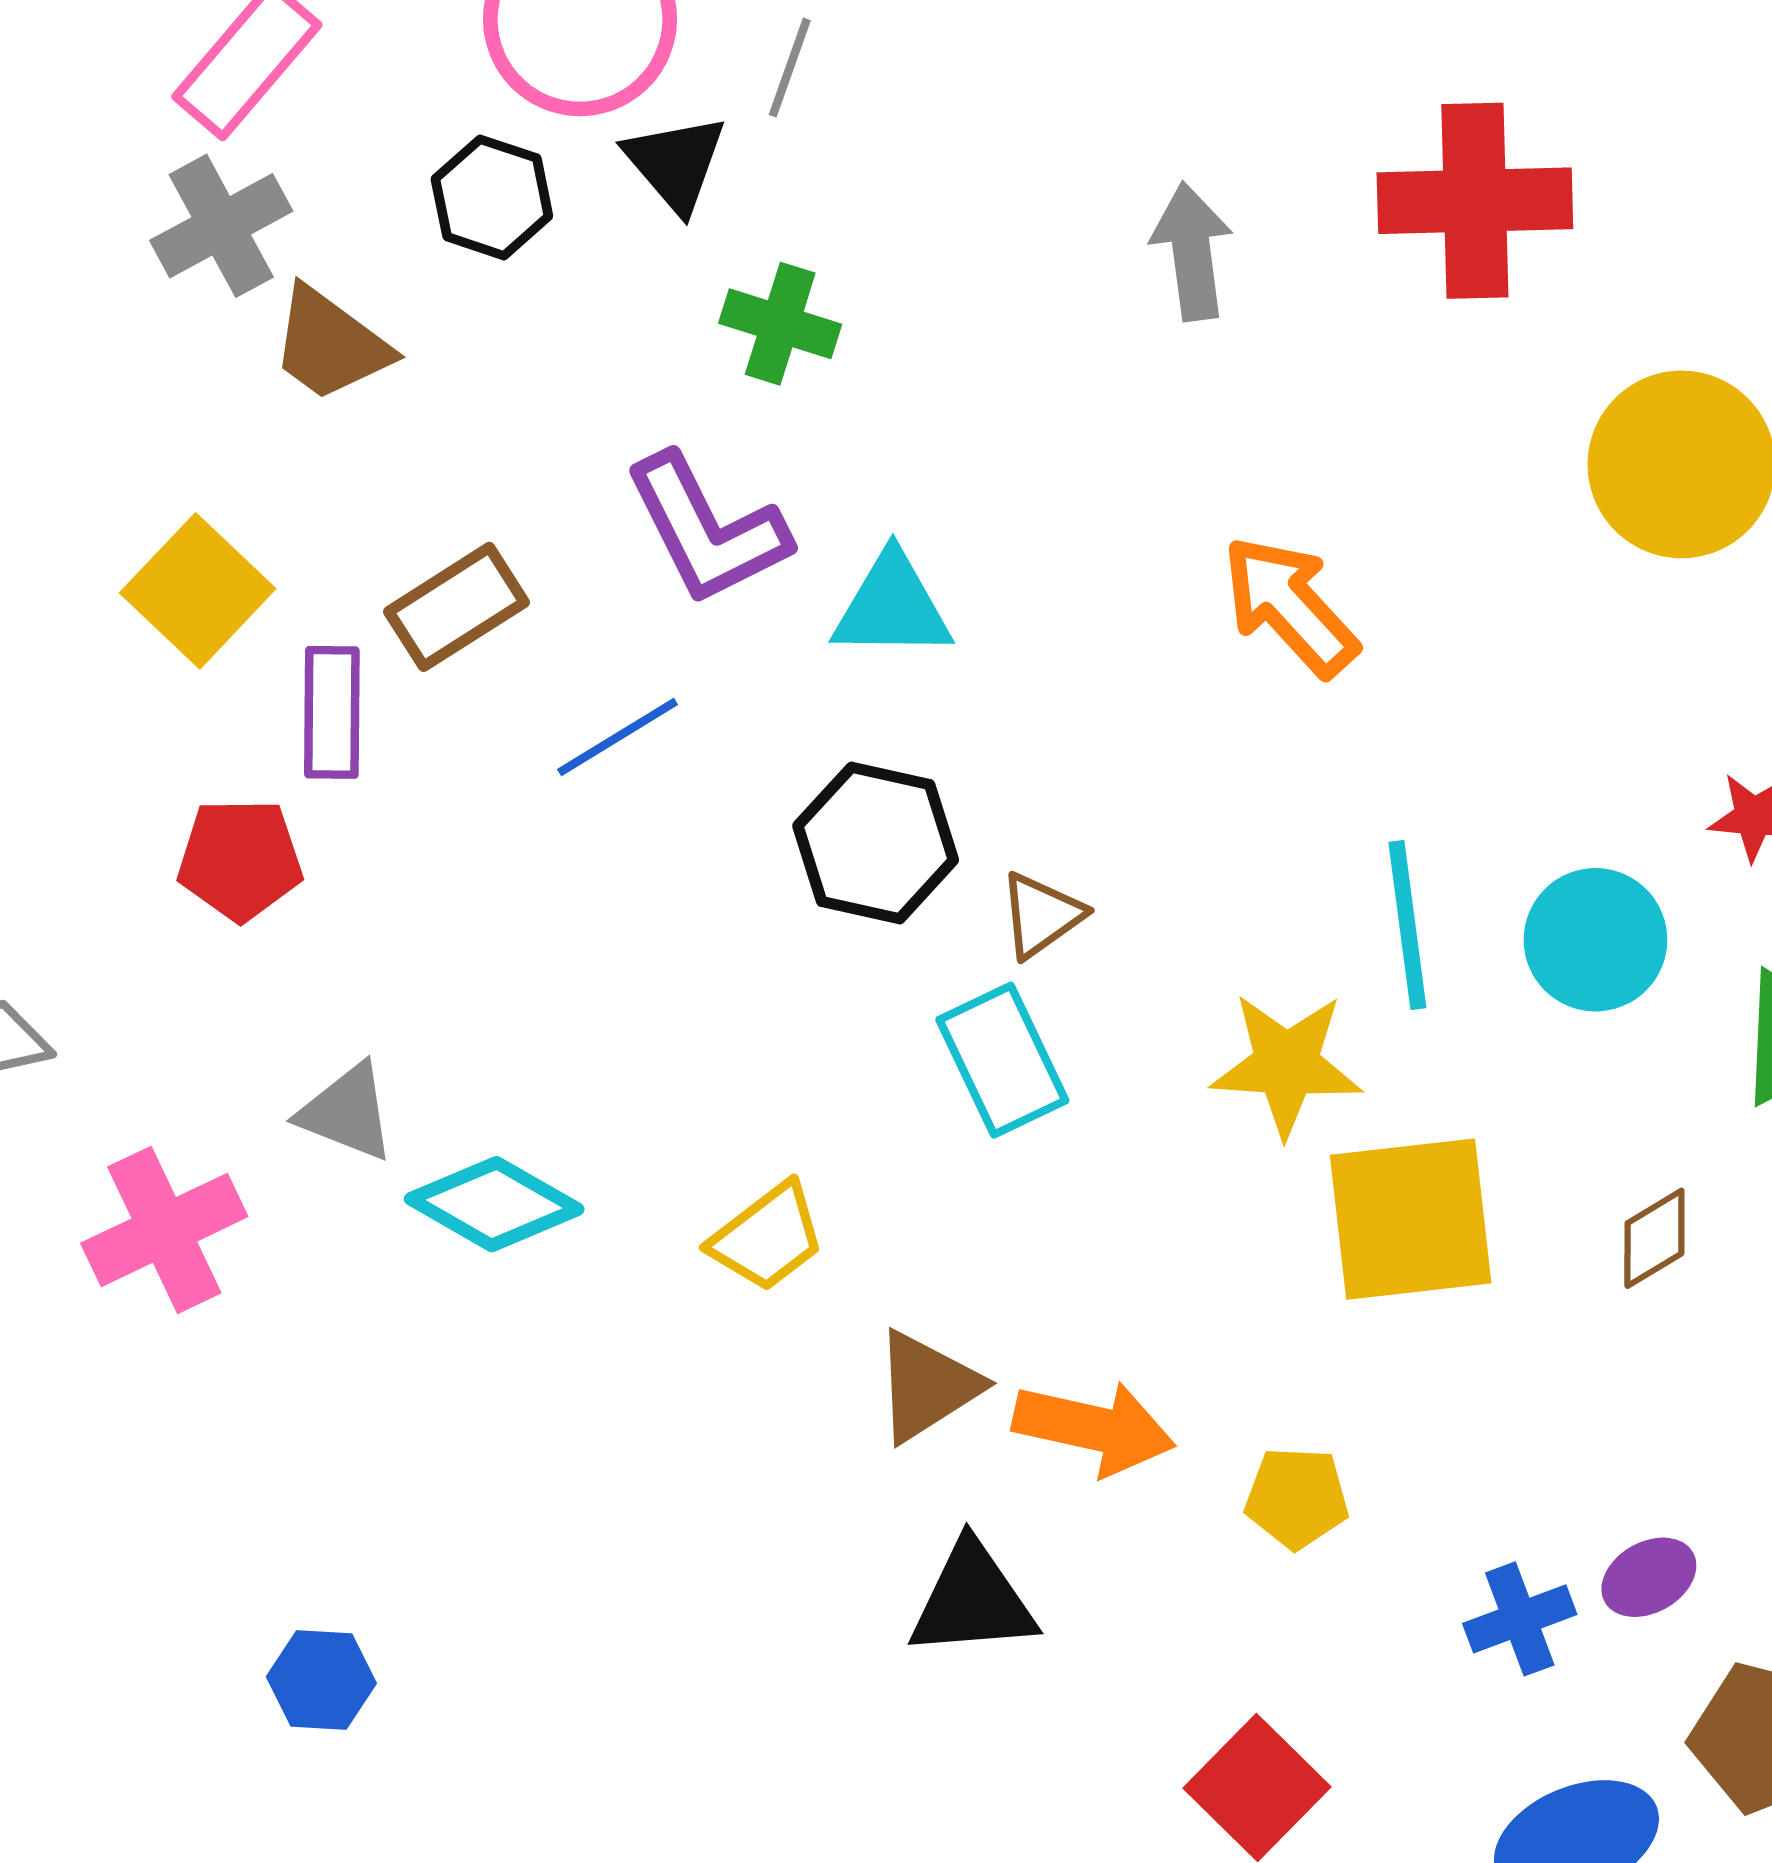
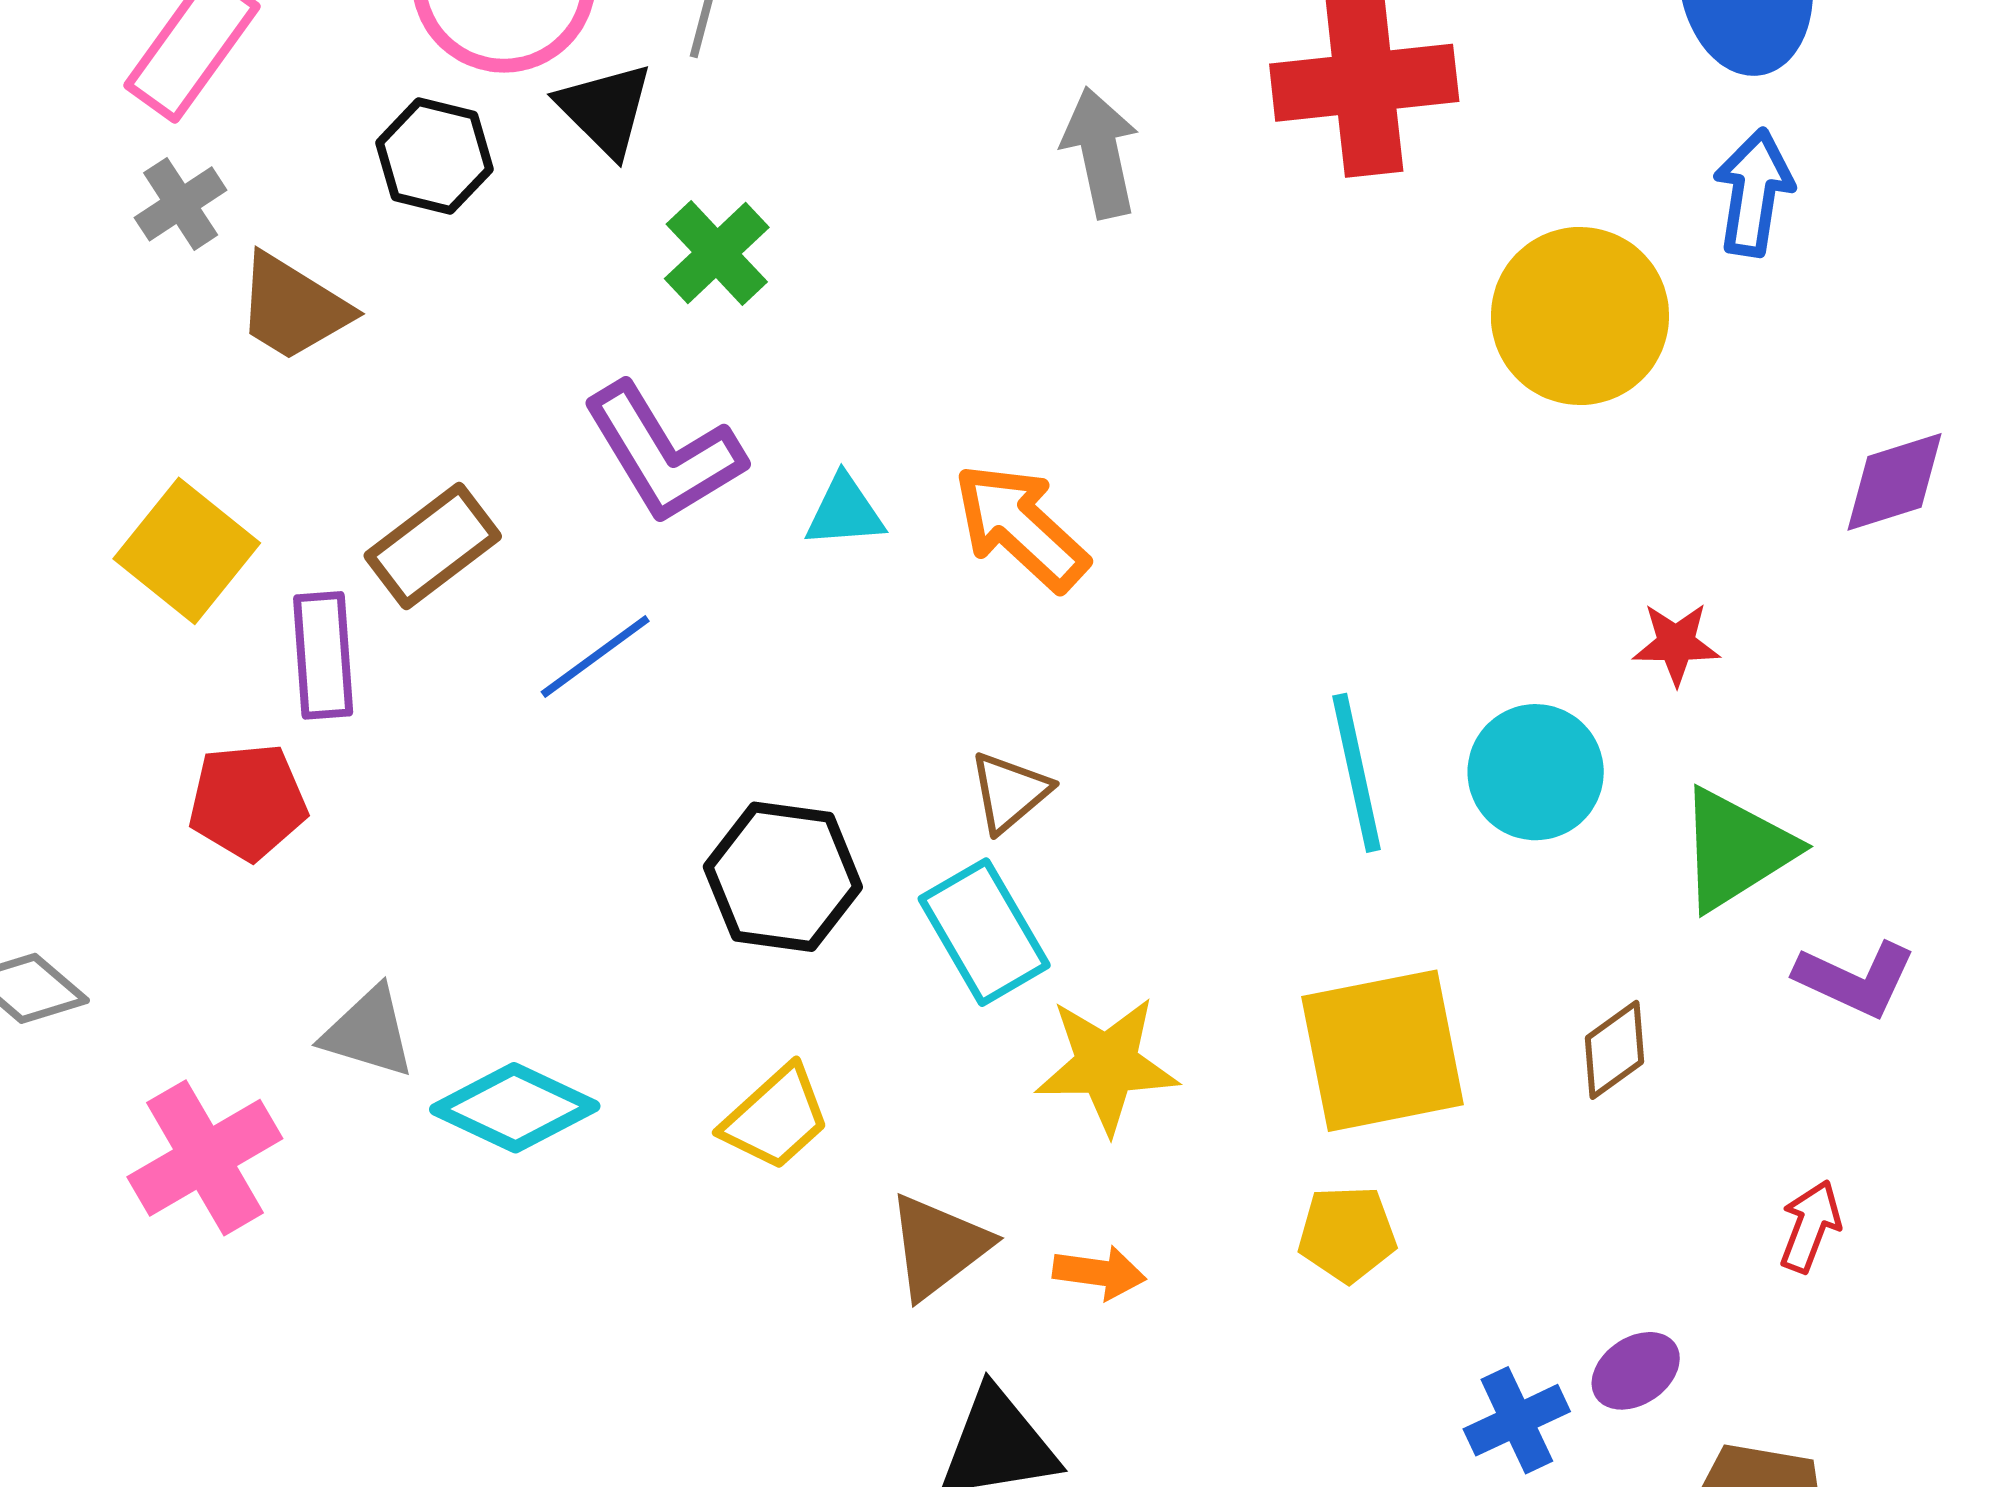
gray cross: (221, 226) -> (181, 204), size x0.7
green cross: (780, 324) -> (717, 253), turned 34
cyan triangle: (892, 606) -> (845, 512), size x0.7
orange arrow: (1290, 606) -> (1021, 527), moved
black hexagon: (876, 843) -> (783, 877), moved
yellow star: (1286, 1065) -> (1107, 1065), moved
orange arrow: (1094, 1428) -> (1099, 1273), size x0.6
yellow pentagon: (1297, 1498) -> (1347, 1234), moved

